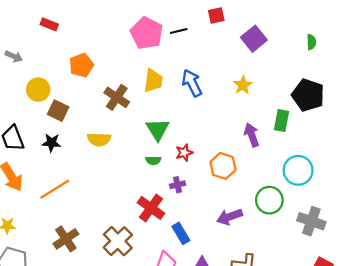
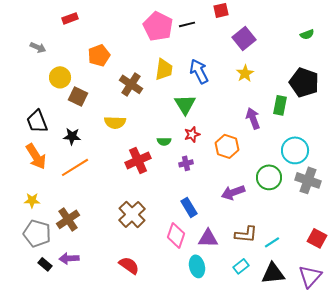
red rectangle: (49, 24) -> (70, 18), turned -42
purple square: (254, 39) -> (244, 38), moved
green semicircle: (311, 42) -> (307, 34), turned 72
green triangle: (158, 129) -> (185, 104), moved
black star: (51, 143) -> (72, 136), moved
red cross: (151, 208) -> (138, 160), moved, turned 30
gray cross: (311, 221) -> (308, 180), moved
brown cross: (66, 239) -> (68, 219), moved

